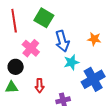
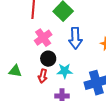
cyan star: (71, 62) -> (65, 71), moved
black circle: (16, 67) -> (48, 59), moved

